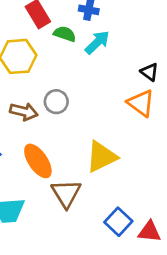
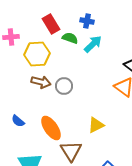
brown arrow: (24, 112) -> (41, 82), moved
yellow triangle: (101, 157) -> (96, 125), size x0.7

